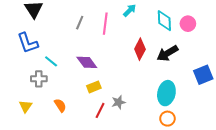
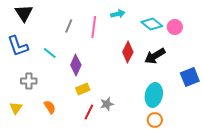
cyan arrow: (130, 10) -> (118, 14), turned 32
cyan diamond: (164, 21) -> (152, 24), turned -50
cyan line: (51, 61) -> (50, 53), moved
purple diamond: (87, 62) -> (76, 65), turned 60

